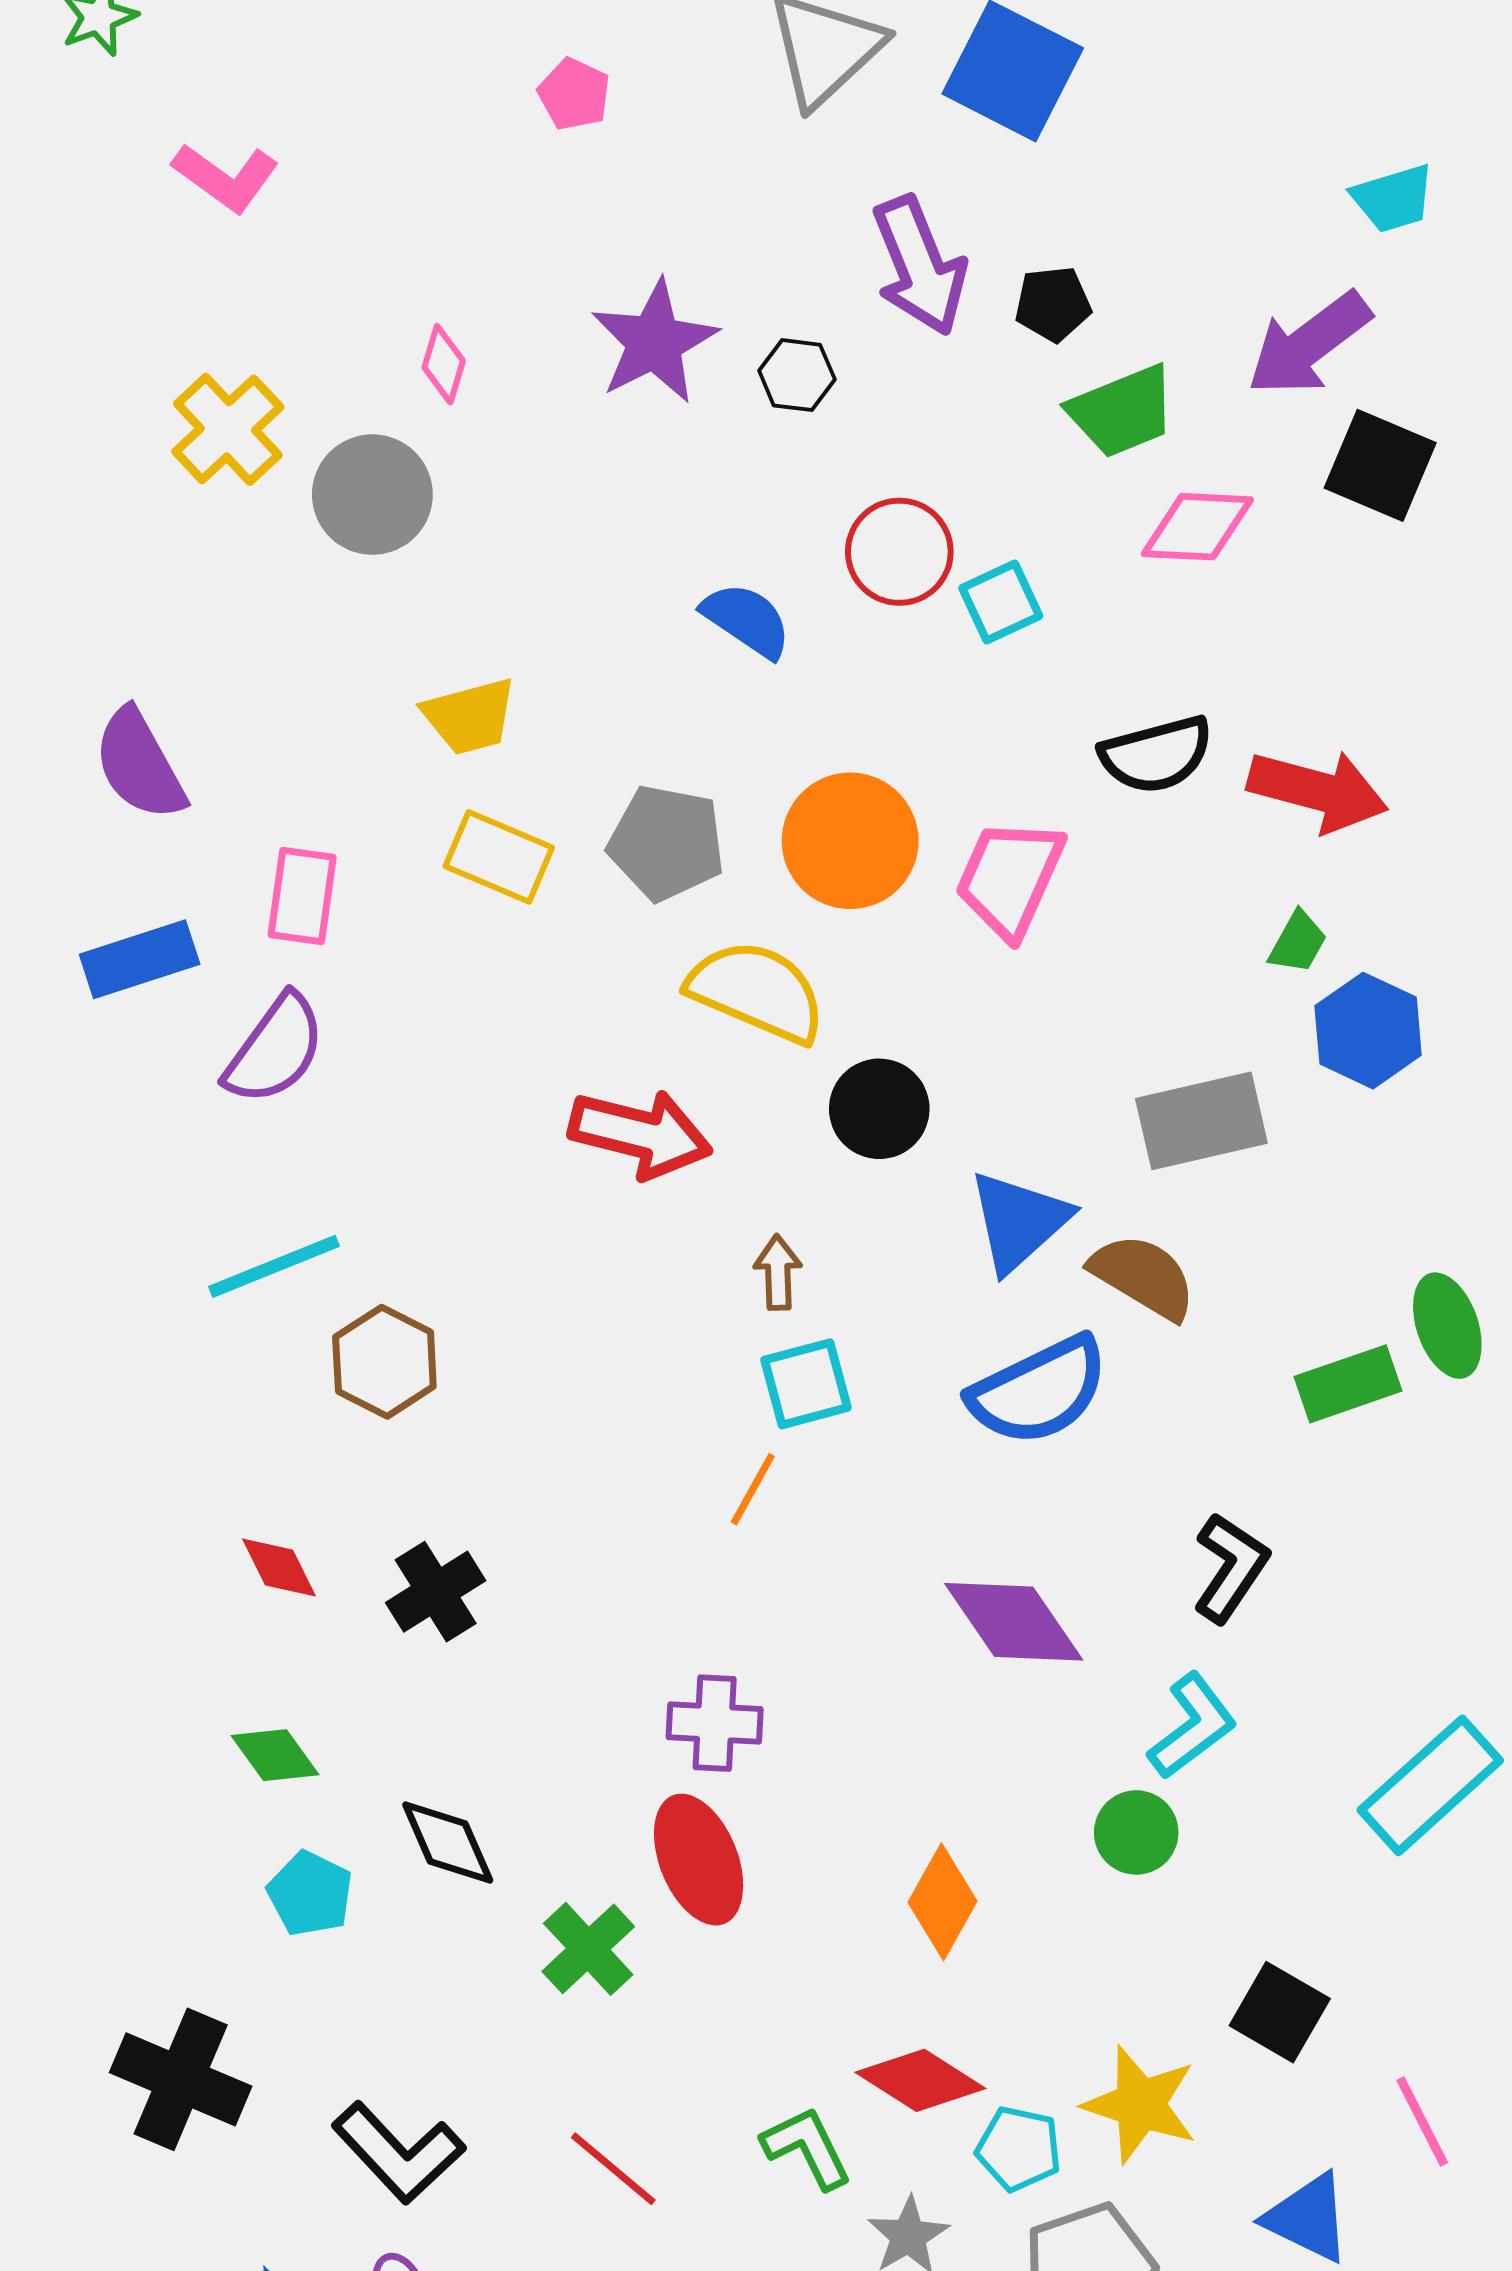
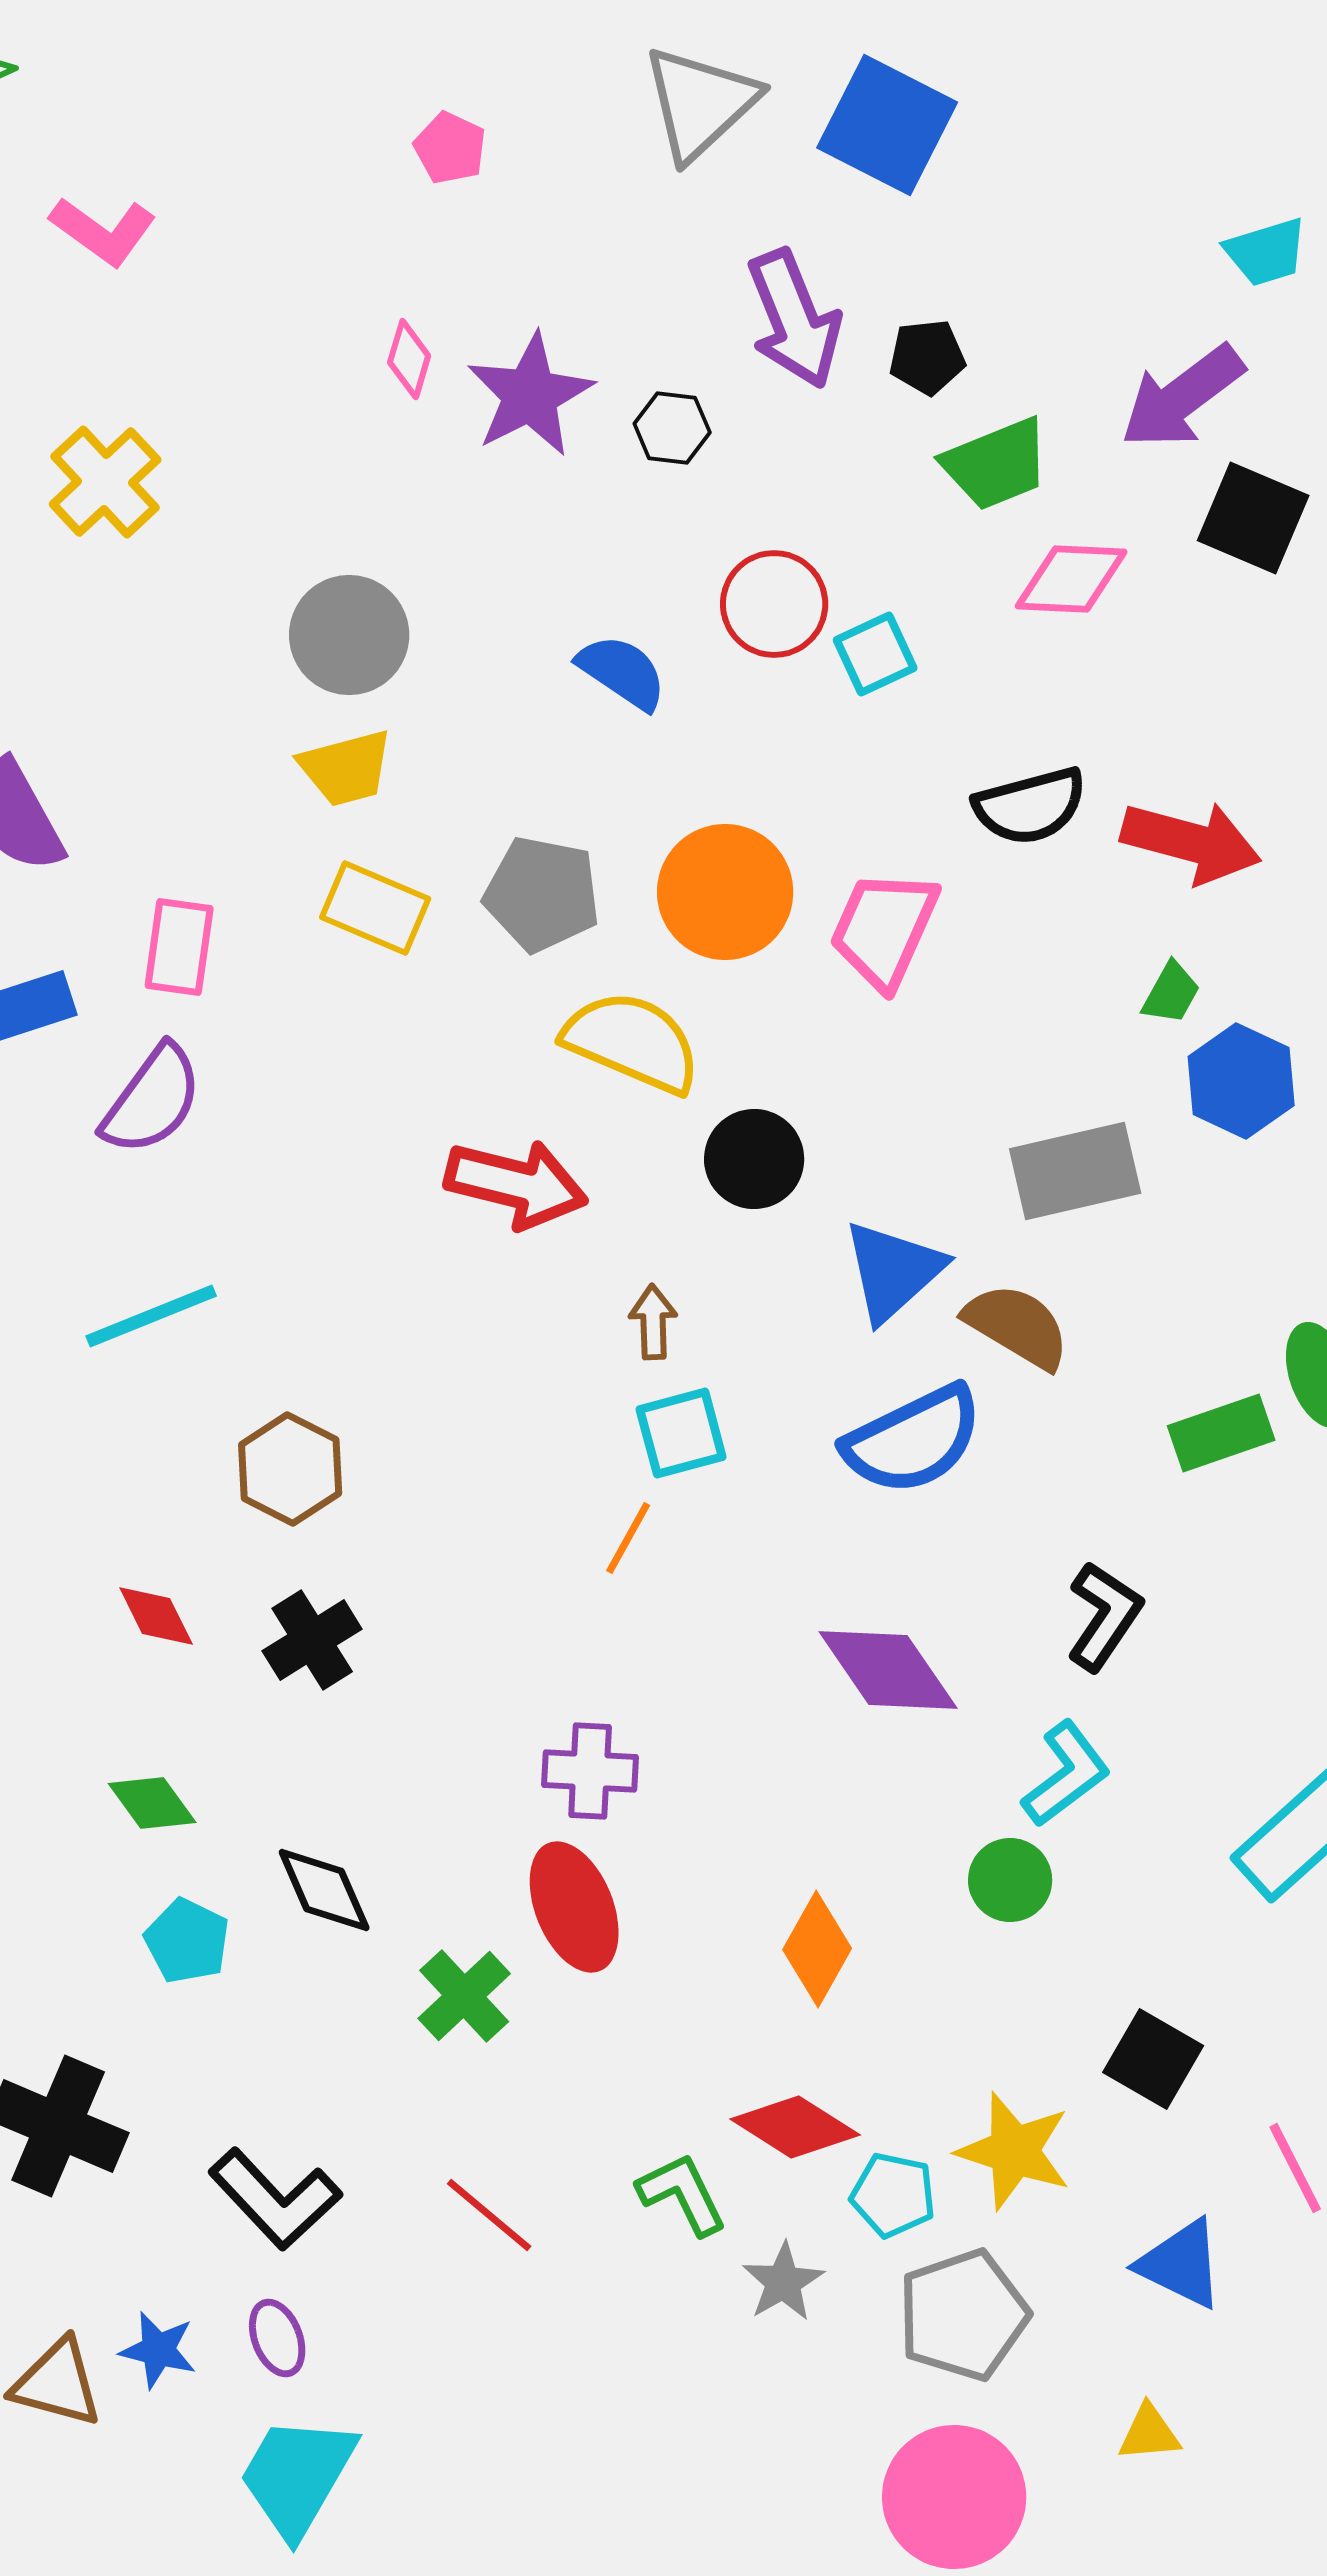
pink diamond: (444, 364) -> (409, 359), moved
gray circle: (372, 495) -> (349, 635), moved
brown hexagon: (384, 1362) -> (290, 1469), moved

